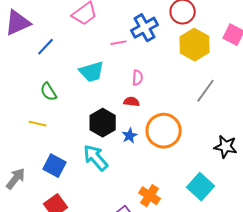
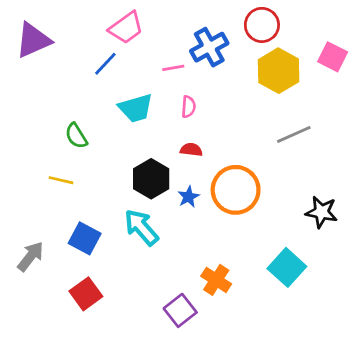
blue line: (46, 47) -> (105, 64), moved
pink semicircle: (138, 78) -> (188, 107), moved
gray line: (206, 91) -> (294, 134), turned 30

